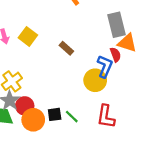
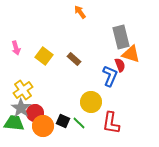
yellow square: (28, 36) -> (44, 56), moved
yellow circle: (95, 80) -> (91, 102), moved
black square: (55, 114) -> (63, 121), turned 32

